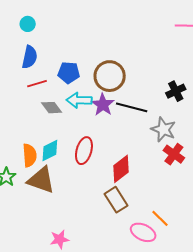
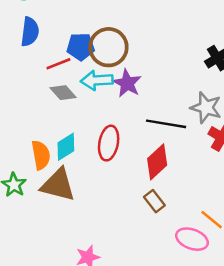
brown circle: (110, 76) -> (108, 47), moved
red line: (37, 84) -> (58, 64), moved
black line: (132, 107) -> (166, 124), moved
brown rectangle: (116, 200) -> (154, 201), size x0.7

